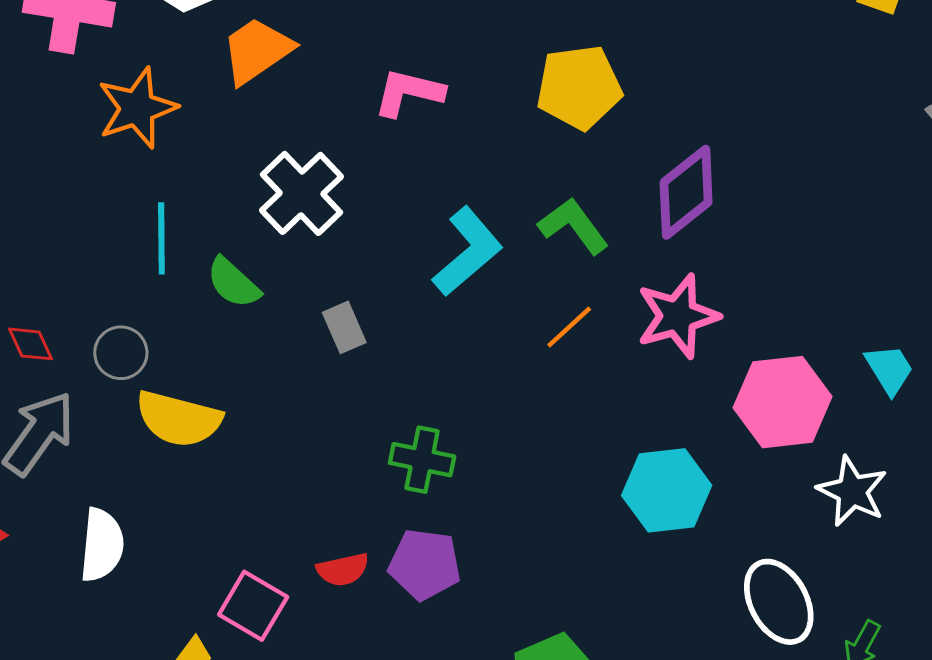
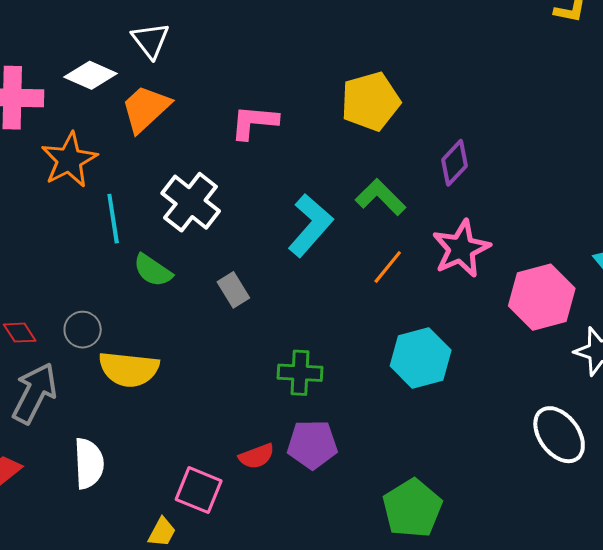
purple diamond: (686, 192) -> (454, 163), size x0.7
cyan line: (161, 238) -> (113, 219), moved
cyan hexagon: (667, 490) -> (421, 358), moved

